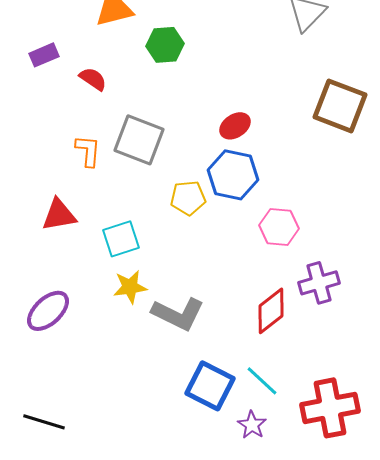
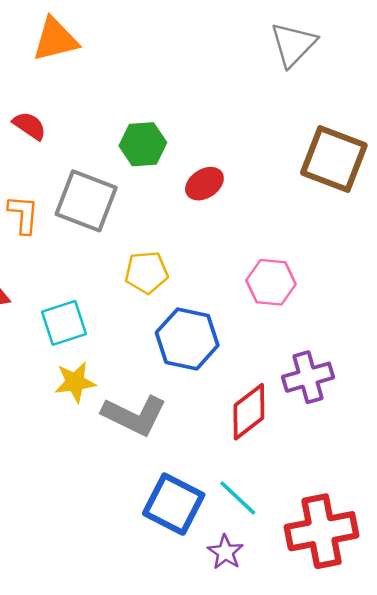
green hexagon: (165, 45) -> (143, 144), moved
blue hexagon: (233, 175) -> (187, 339), moved
pink hexagon: (279, 227) -> (271, 282), moved

